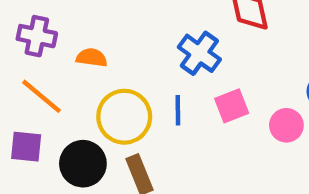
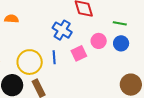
orange semicircle: (92, 58) -> (11, 19), moved
pink circle: (286, 125) -> (99, 41), moved

